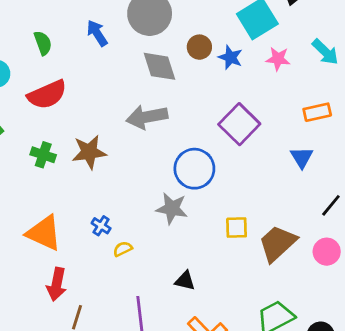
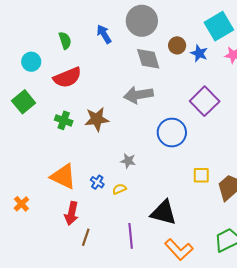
gray star: (172, 208) -> (128, 161), moved, size x0.7
blue cross: (101, 226) -> (97, 182), moved
black triangle: (185, 281) -> (164, 213), size x1.8

